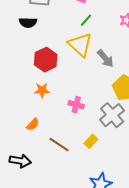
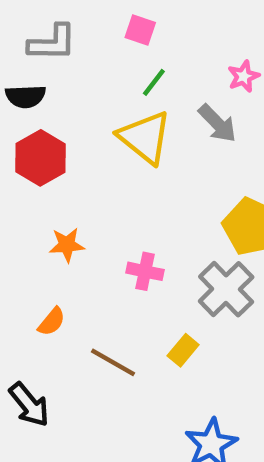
gray arrow: (105, 59) -> (217, 123), moved
red hexagon: (46, 60) -> (41, 158), moved
black arrow: (20, 161) -> (29, 405), turned 45

